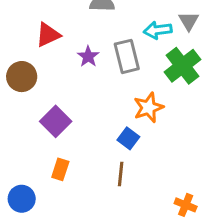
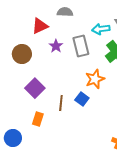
red triangle: (48, 35) -> (40, 26), moved
brown circle: (22, 77) -> (22, 54), moved
brown line: (121, 174) -> (61, 103), moved

